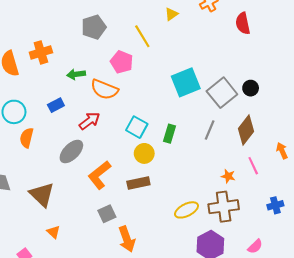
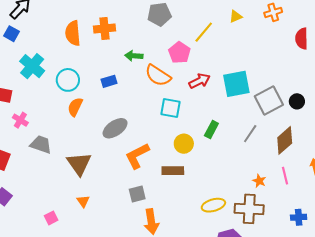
yellow line: (142, 36) -> (204, 32), turned 60
red arrow: (89, 121) -> (200, 81), moved
cyan square: (137, 127) -> (170, 108), moved, turned -30

